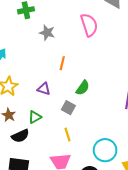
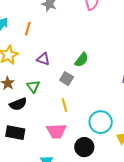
orange line: (62, 63) -> (28, 29), moved
green triangle: (35, 117) -> (33, 86), turned -40

